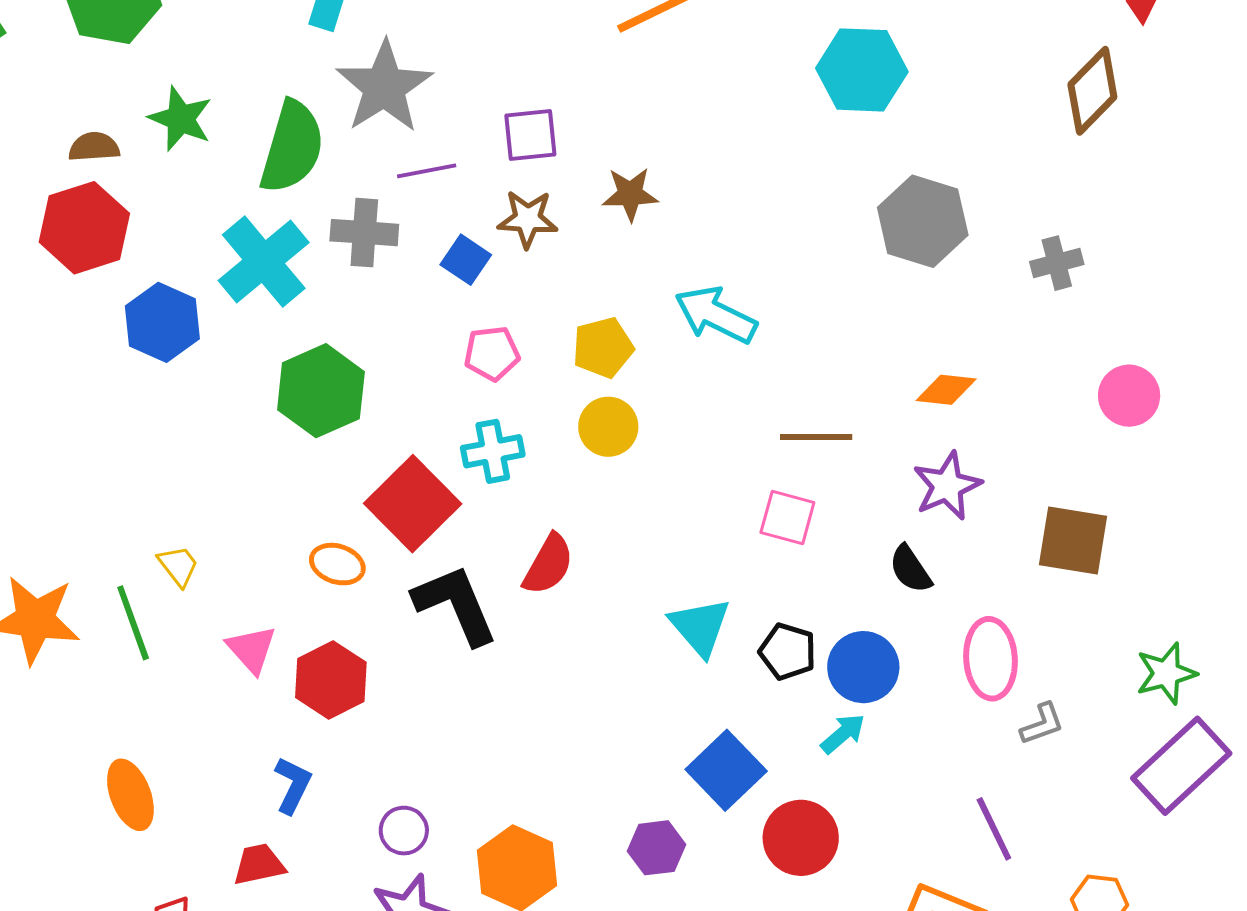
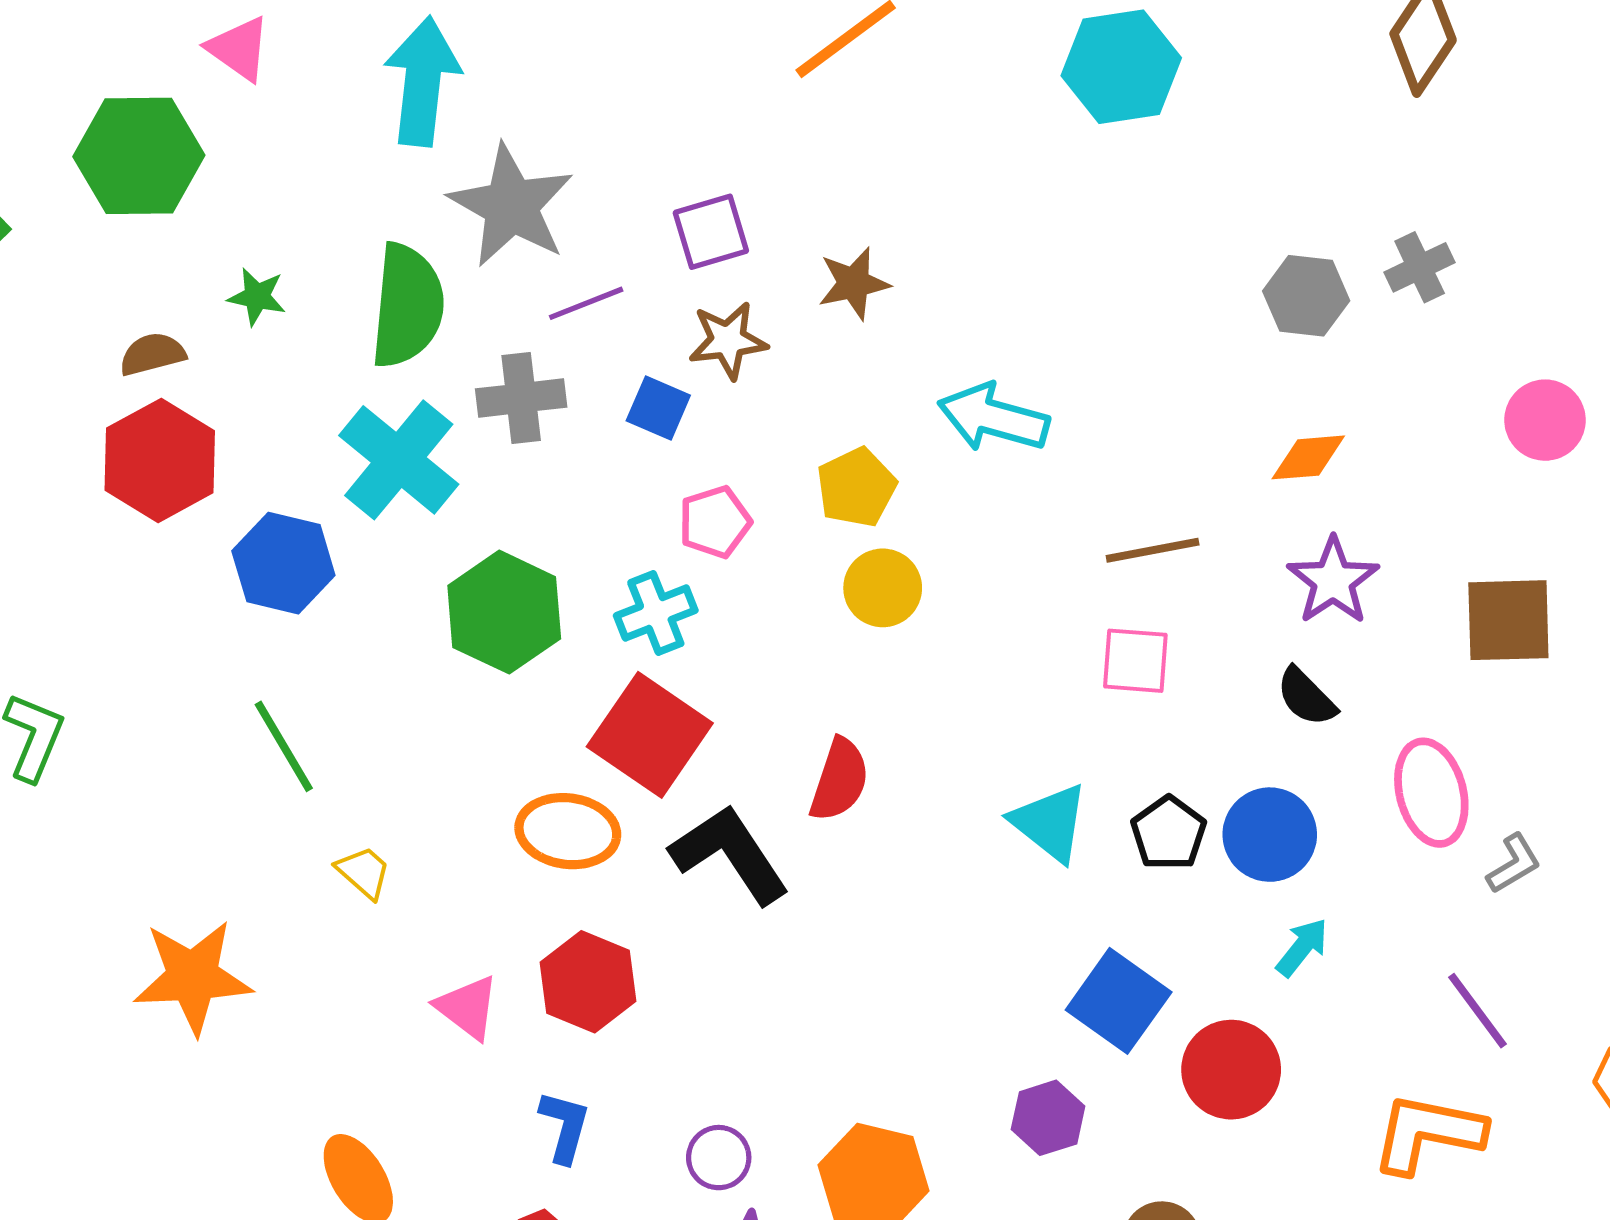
green star: (181, 119) -> (257, 297), size x0.7
gray hexagon: (923, 221) -> (1306, 296), moved, size x0.7
cyan cross: (493, 451) -> (656, 613), moved
orange ellipse: (337, 564) -> (568, 831), size x1.4
green line: (133, 623) -> (284, 746), moved
pink triangle: (252, 649) -> (467, 1007), moved
black pentagon: (788, 652) -> (1169, 833), turned 30
cyan arrow: (843, 734) -> (1302, 947), moved

